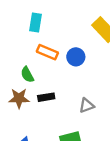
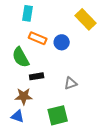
green semicircle: (27, 75) -> (21, 57), size x1.5
brown star: (19, 98) -> (24, 96), moved

